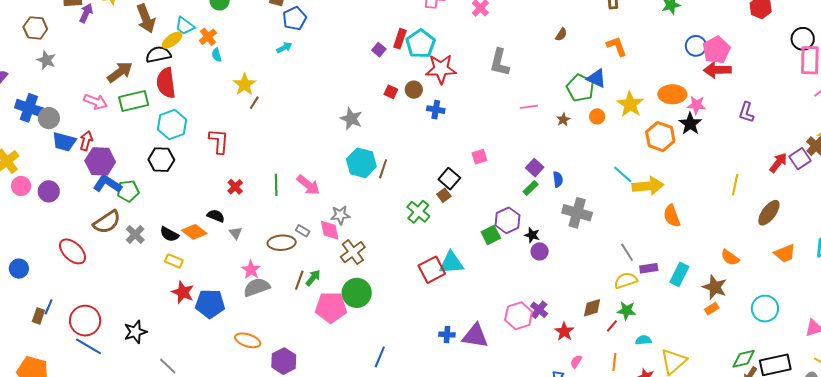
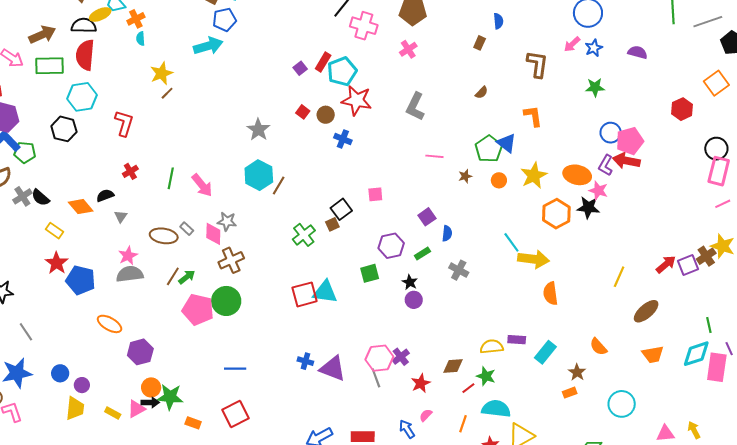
cyan arrow: (284, 48) -> (208, 46), size x1.8
purple L-shape: (746, 112) -> (606, 165), moved
black star: (690, 124) -> (588, 207), turned 30
green rectangle: (531, 188) -> (422, 254), moved
gray cross: (577, 213) -> (459, 270), size x0.7
black semicircle: (216, 216) -> (105, 195), turned -54
purple hexagon: (508, 220) -> (391, 246), moved
black semicircle: (169, 234) -> (40, 198), moved
gray line: (627, 252) -> (376, 378), moved
brown star: (715, 287) -> (577, 372), size x0.7
cyan semicircle: (643, 340) -> (496, 409), size x1.8
blue line: (380, 357) -> (235, 369), turned 55

